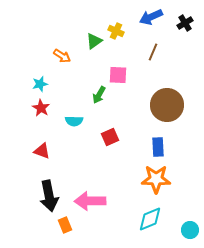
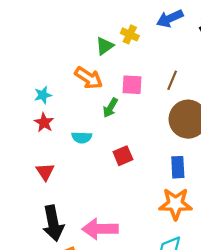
brown line: (153, 52) -> (172, 80), moved
orange arrow: (62, 56) -> (89, 78), moved, size x1.4
red triangle: (42, 151) -> (45, 172), turned 36

